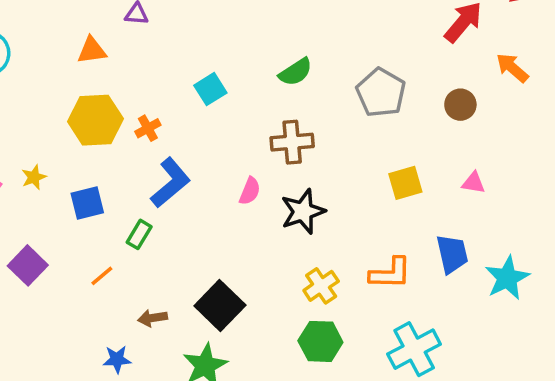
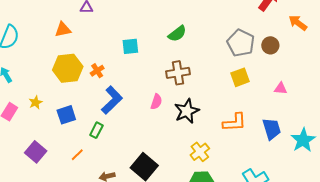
cyan square: (210, 89) -> (130, 46), turned 30
gray pentagon: (381, 93) -> (241, 43), moved
yellow square: (405, 183) -> (240, 77), moved
orange L-shape: (390, 273) -> (234, 122), moved

